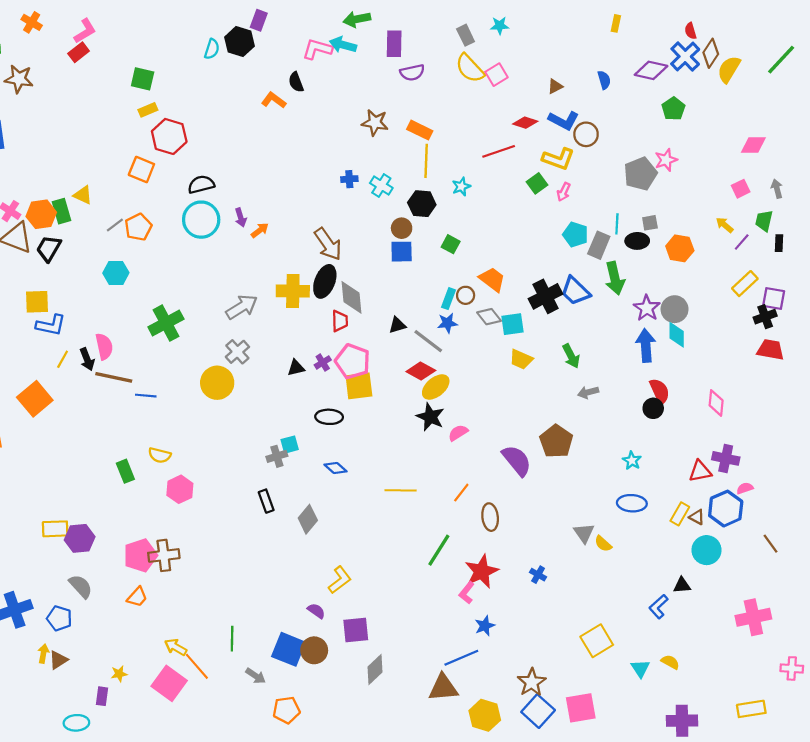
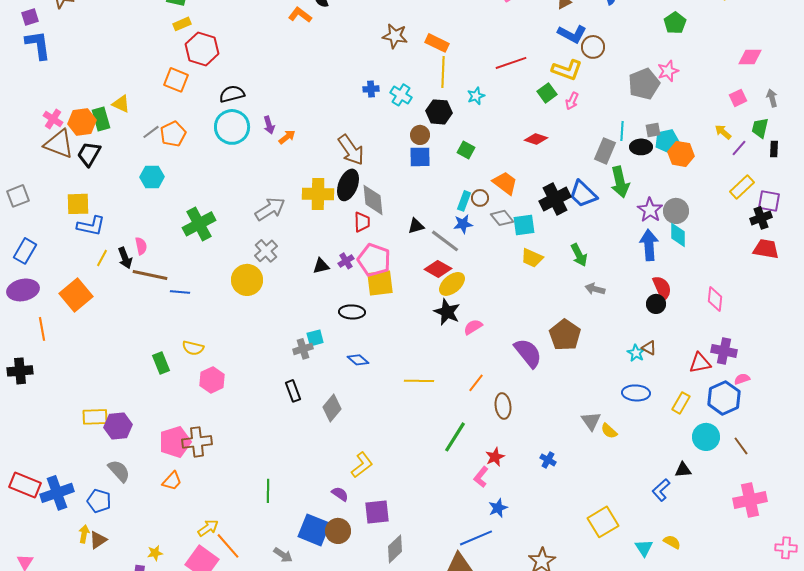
red diamond: (525, 123) -> (536, 139), moved
cyan pentagon: (575, 235) -> (667, 141), moved, turned -30
pink semicircle: (104, 346) -> (141, 246), size x0.7
gray arrow: (588, 392) -> (595, 289), turned 30
brown triangle: (697, 517) -> (649, 348), moved
brown line: (770, 544) -> (741, 446), moved
red star: (482, 571) -> (495, 457), size x0.6
green line: (232, 639) -> (268, 491), moved
yellow arrow: (176, 647) -> (208, 528), turned 115

